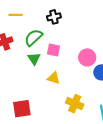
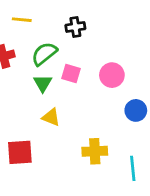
pink circle: (87, 57) -> (112, 75), moved
yellow triangle: (54, 78) -> (51, 117), moved
yellow cross: (75, 104) -> (95, 151), turned -30

